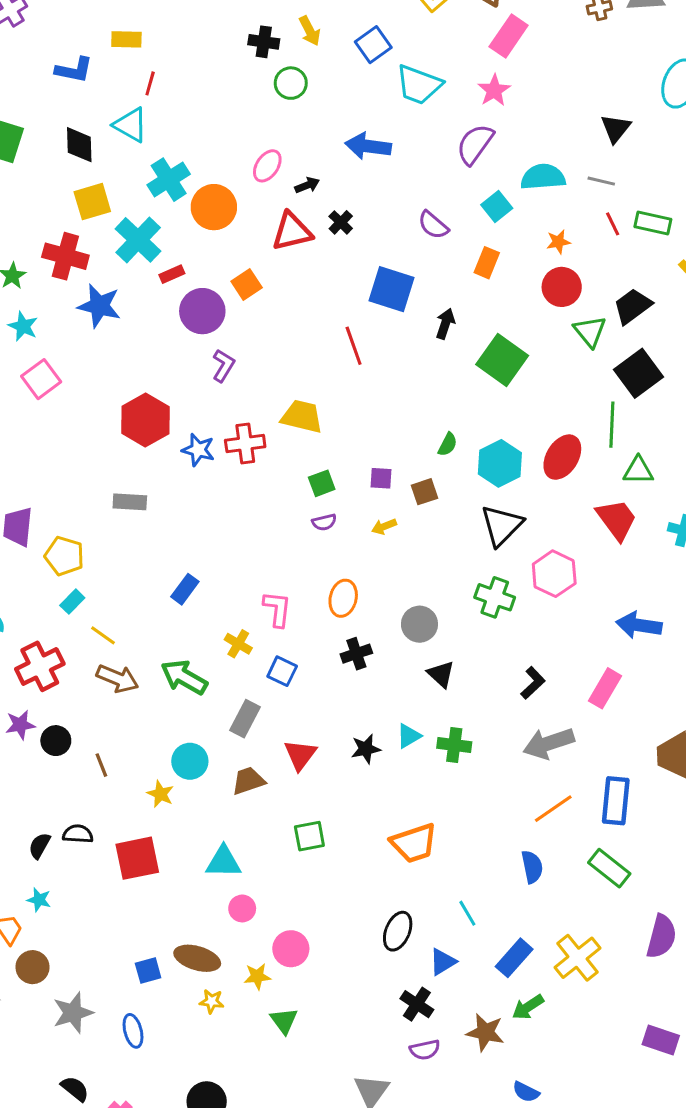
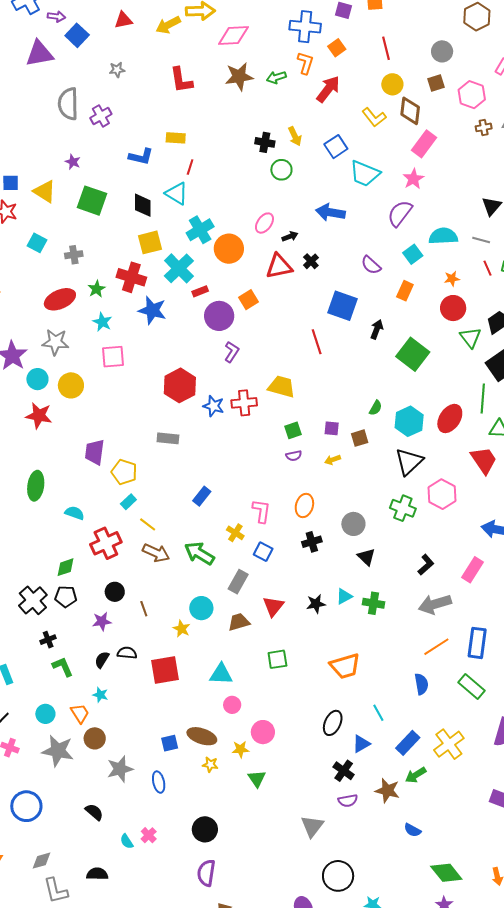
pink square: (41, 379) -> (113, 357), turned 30
purple star: (20, 725) -> (102, 621), moved
black semicircle: (75, 1089) -> (94, 812), moved

